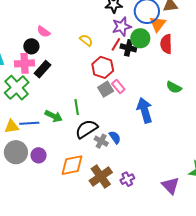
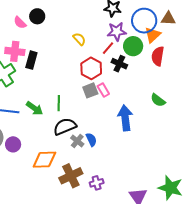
pink semicircle: (44, 32) -> (20, 23), moved
black circle: (31, 46) -> (37, 16), moved
black cross: (128, 48) -> (119, 64), moved
black rectangle: (42, 69) -> (31, 60), turned -36

